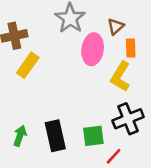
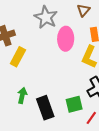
brown triangle: (116, 26) -> (83, 10), moved
green arrow: (20, 136) -> (22, 96), moved

